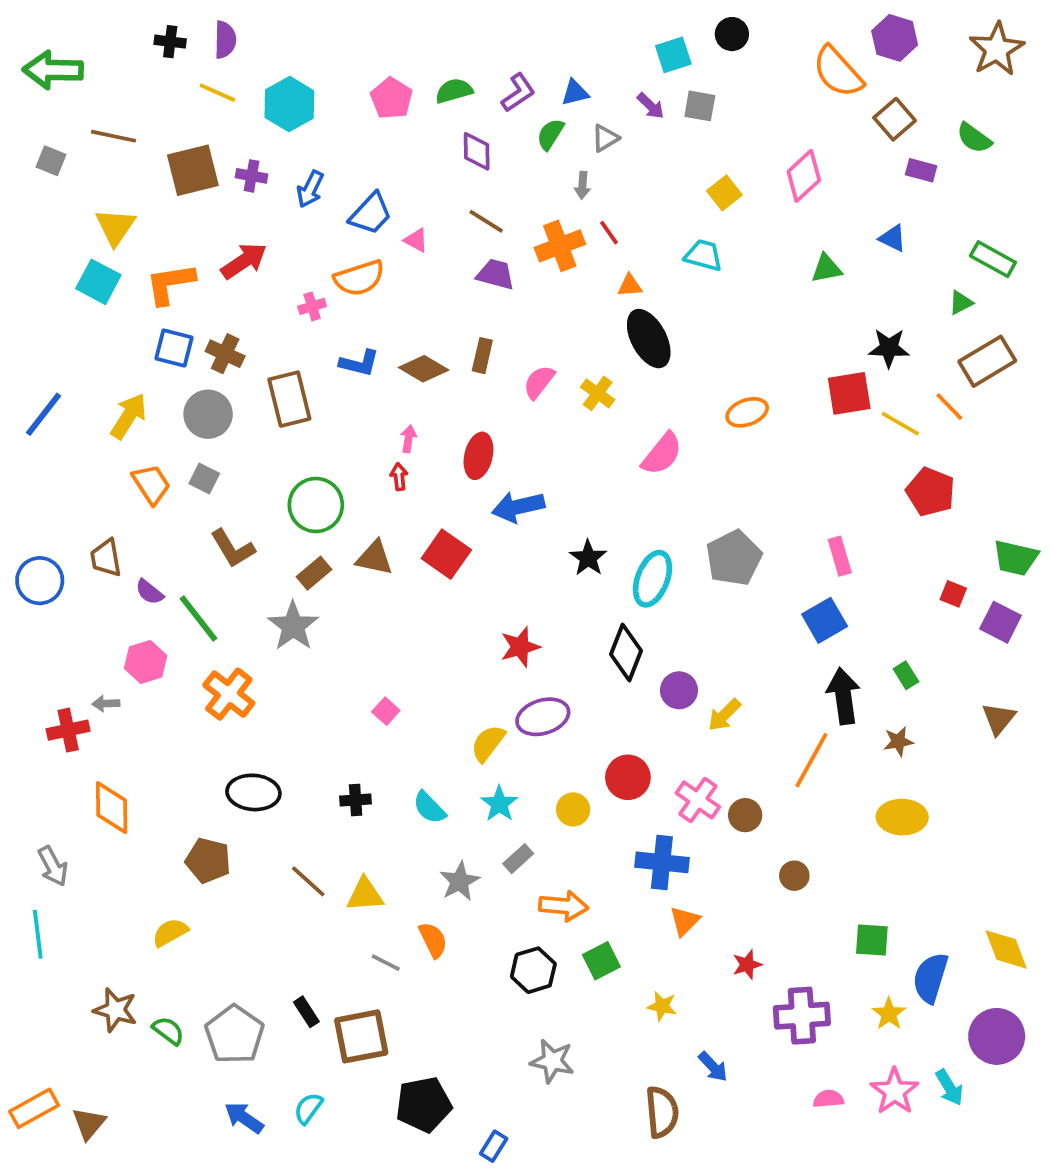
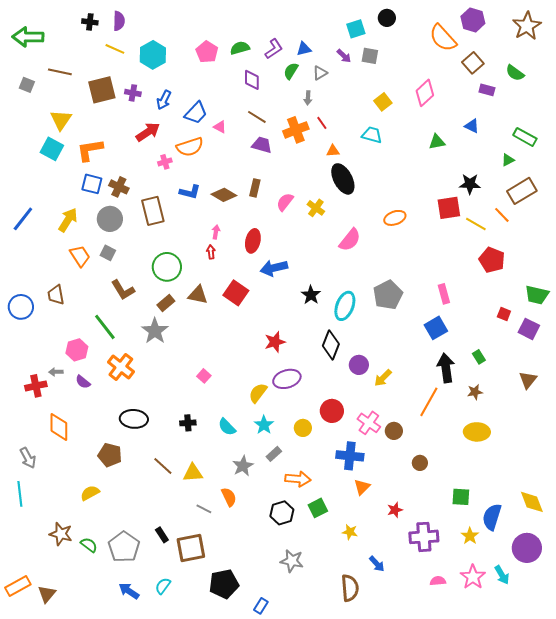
red arrow: (244, 261) -> (148, 132), moved
purple semicircle: (149, 592) -> (83, 382), moved

